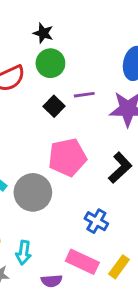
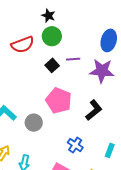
pink pentagon: (67, 157) -> (59, 101), turned 30
gray circle: (33, 192) -> (34, 123), size x0.7

